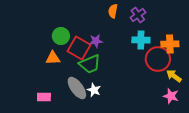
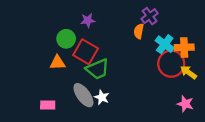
orange semicircle: (113, 11) -> (139, 31), moved
cyan cross: (141, 40) -> (165, 44), moved, turned 36
purple star: (96, 41) -> (88, 20), moved
yellow arrow: (174, 76) -> (189, 72), moved

